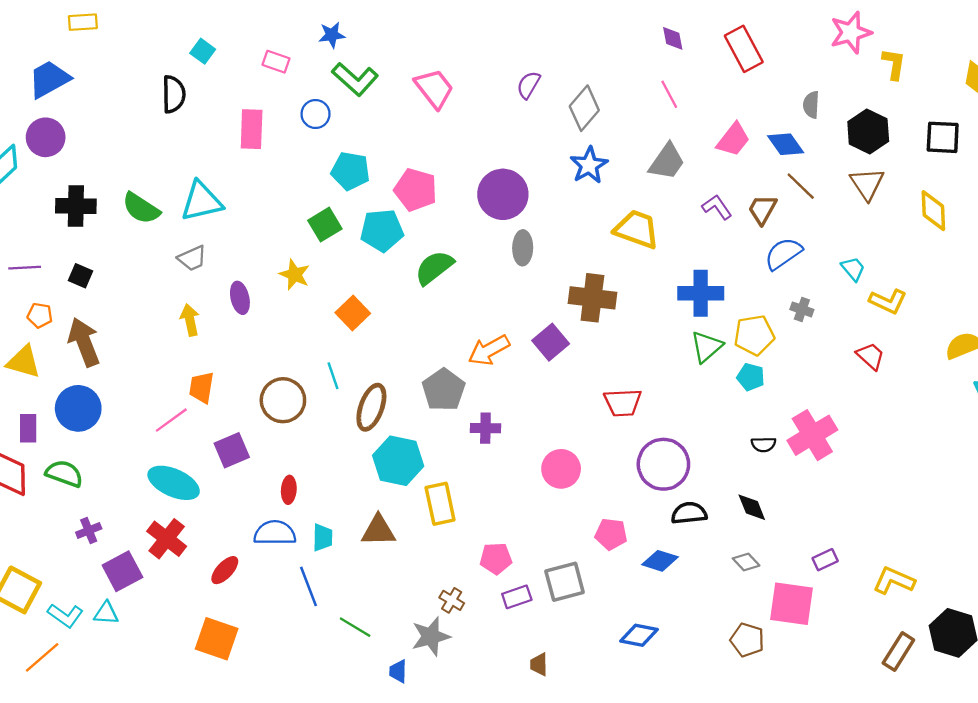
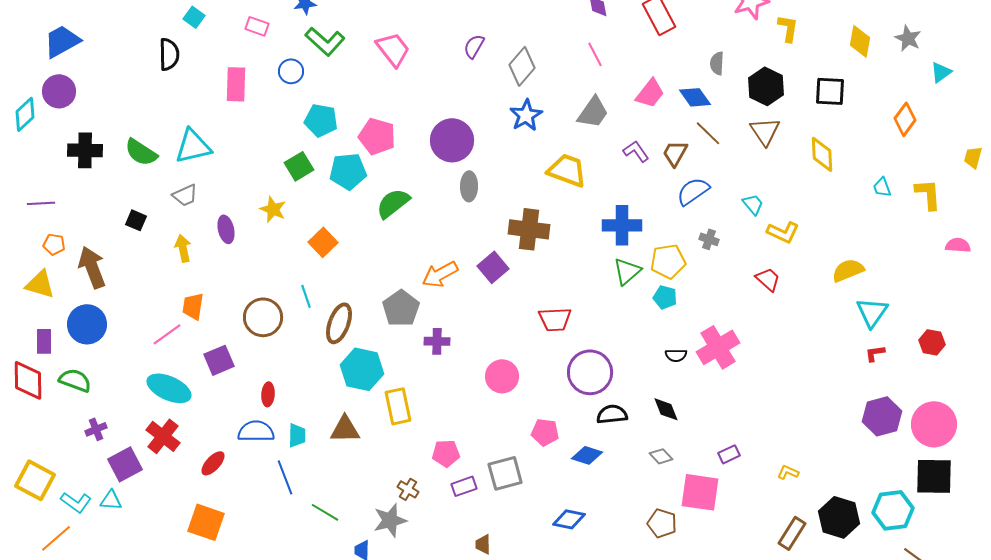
black square: (81, 276) -> (136, 220), moved
yellow L-shape: (894, 581) -> (788, 472), size x0.6

